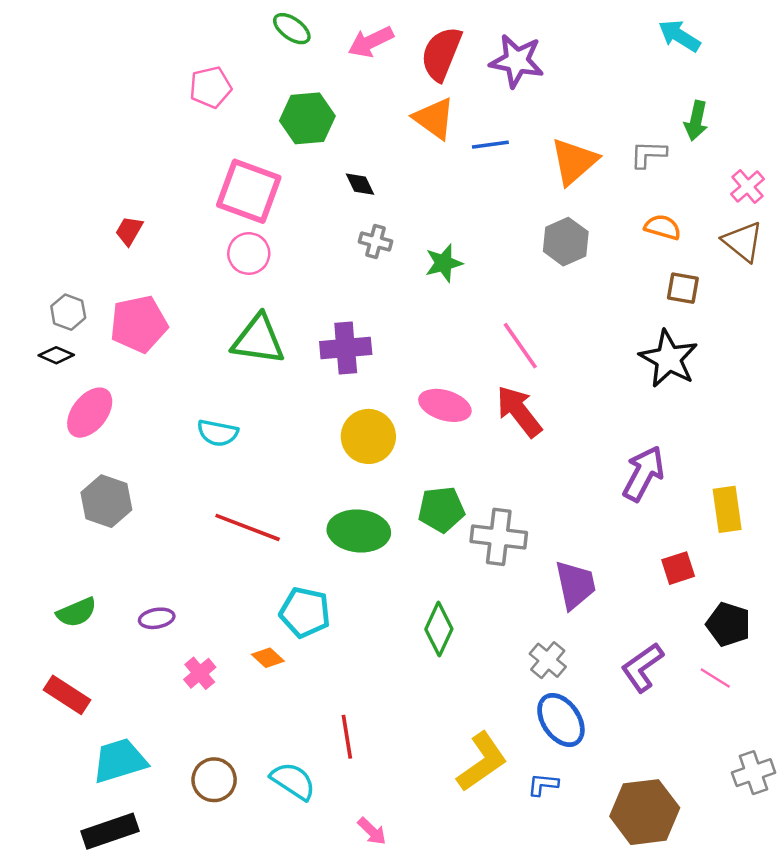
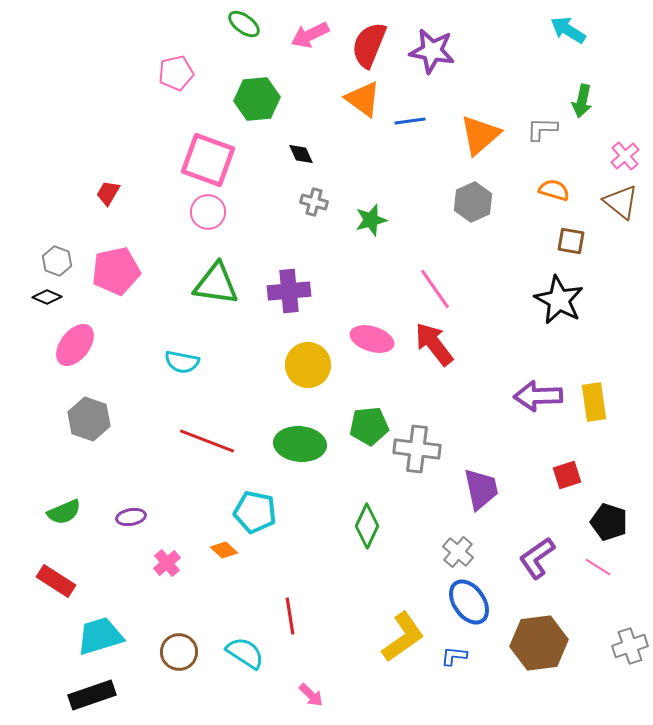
purple arrow: (643, 474) -> (538, 396), turned -120
yellow rectangle: (727, 509) -> (594, 402), moved
brown hexagon: (645, 812) -> (539, 643), moved

